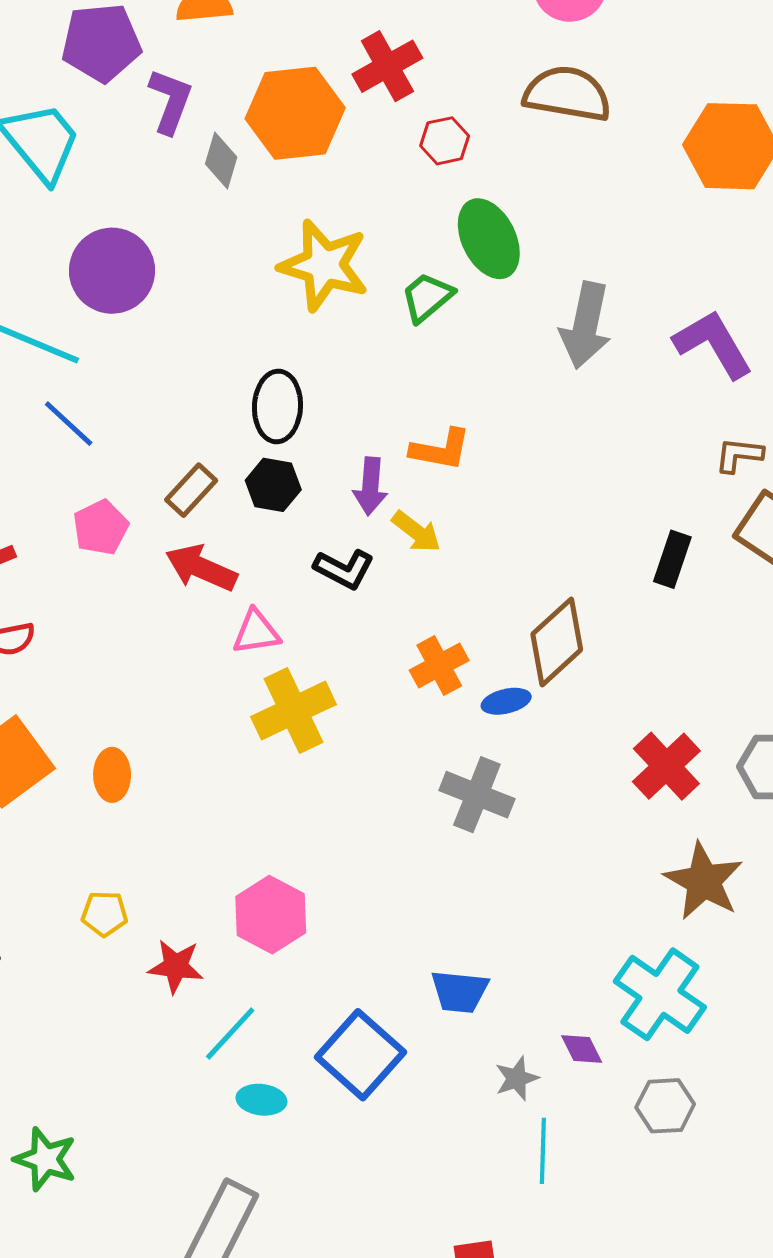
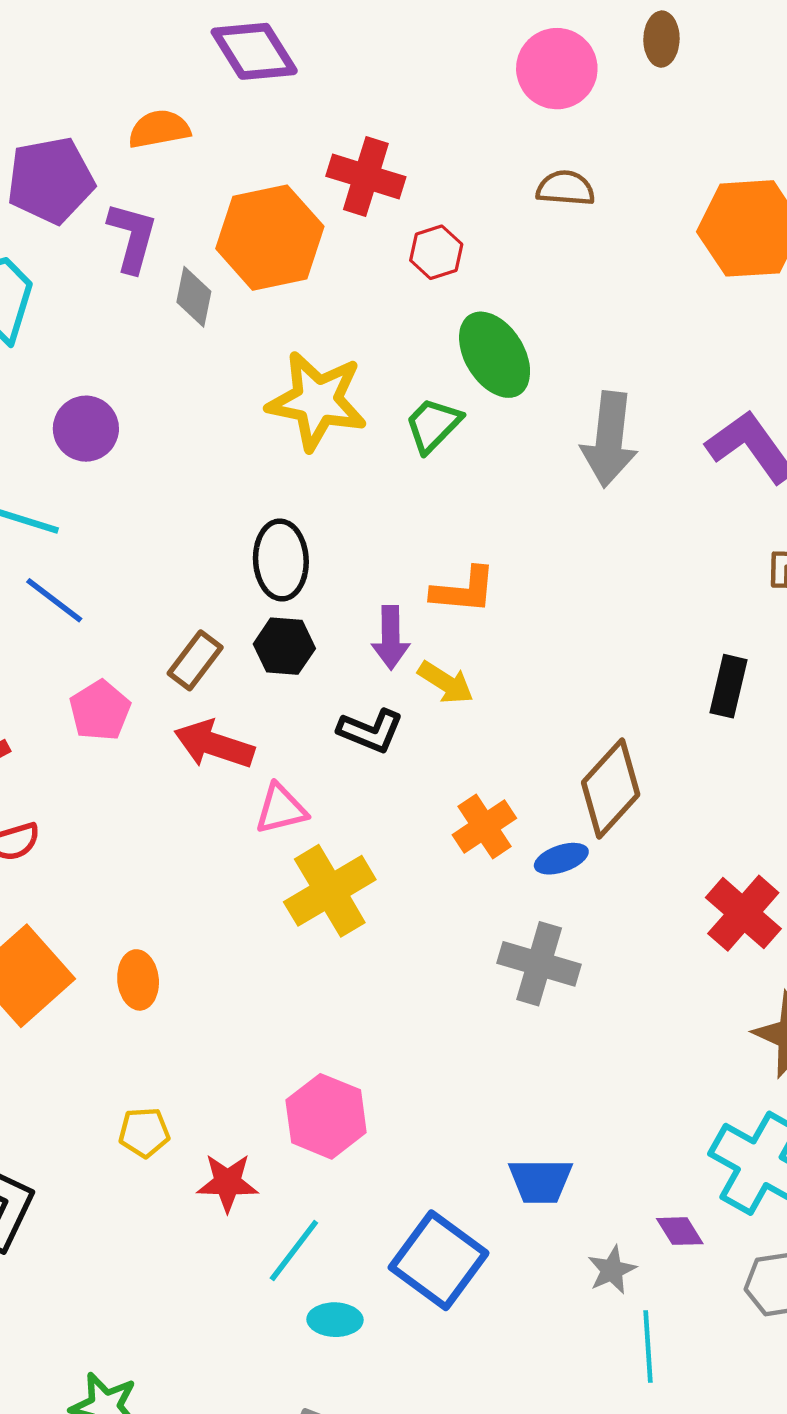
red cross: (387, 66) -> (366, 177), turned -38
brown semicircle: (567, 94) -> (565, 188), size x0.6
purple circle: (112, 271) -> (86, 429), size x0.7

